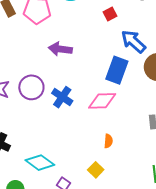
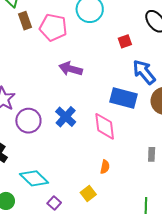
blue rectangle: (117, 70) -> (124, 98), turned 76
purple circle: (31, 87) -> (28, 121), moved
pink diamond: (102, 101) -> (105, 126), turned 76

